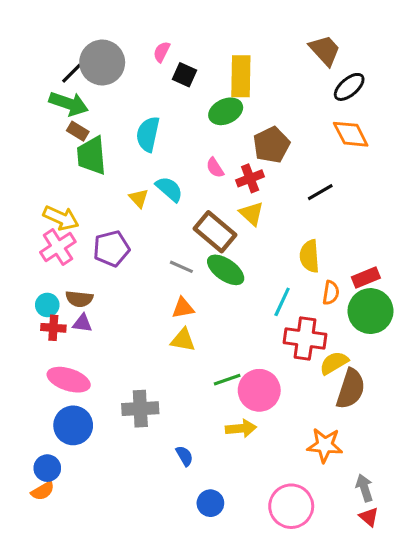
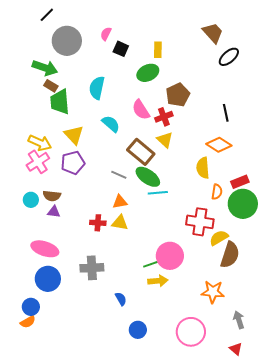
black line: (72, 73) -> (47, 15), moved
yellow rectangle: (241, 76) -> (158, 50), size x0.6
orange diamond: (351, 134) -> (219, 145), moved, turned -30
pink semicircle: (215, 168) -> (141, 110), size x1.5
black line: (320, 192) -> (226, 113), moved, turned -72
yellow triangle: (139, 198) -> (74, 135), moved, size x1.5
cyan line: (282, 302) -> (158, 193), moved, turned 60
red cross: (53, 328) -> (98, 223), moved
green line: (227, 380) -> (152, 264), moved
red triangle: (369, 517) -> (236, 349), moved

